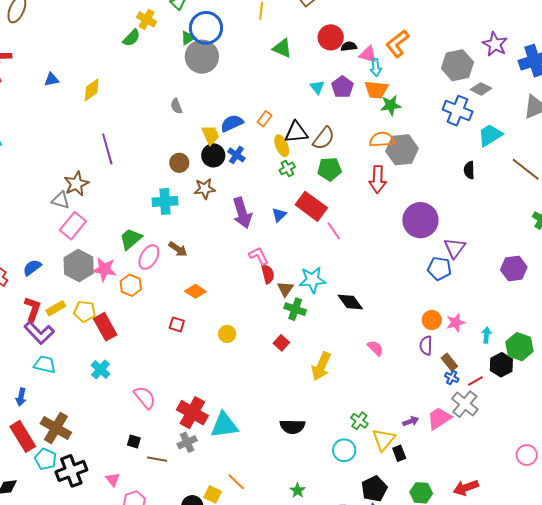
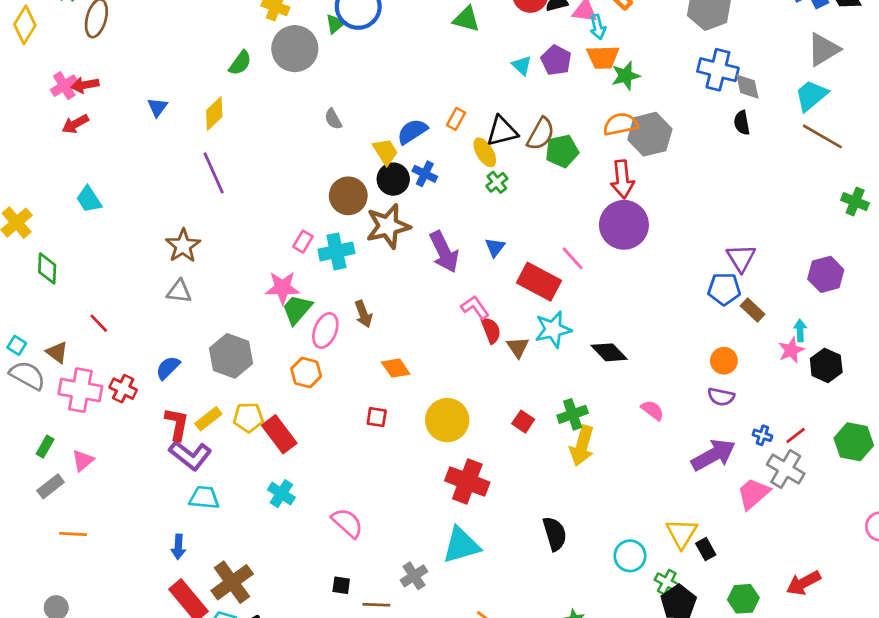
green semicircle: (131, 38) -> (240, 63), moved
gray circle: (202, 57) -> (295, 49), moved
blue triangle: (52, 79) -> (157, 107), turned -35
gray diamond: (481, 89) -> (747, 87), moved, turned 60
cyan trapezoid: (490, 135) -> (811, 95), moved
purple line: (107, 149) -> (214, 173), moved
brown circle: (179, 163) -> (348, 196), size x1.4
green pentagon: (329, 169) -> (562, 151), moved
black semicircle: (469, 170) -> (742, 123), moved
brown star: (76, 184) -> (183, 246), moved
brown star: (205, 189) -> (388, 226), size x1.5
gray triangle: (61, 200) -> (179, 291), moved
red rectangle: (311, 206) -> (539, 282), moved
purple circle: (420, 220) -> (624, 225), moved
pink rectangle: (73, 226) -> (303, 242), moved, size x0.6
brown arrow: (178, 249) -> (363, 314), turned 42
pink star: (104, 269) -> (282, 288), moved
orange diamond: (195, 291) -> (396, 368), turned 30
green cross: (295, 309) -> (573, 414), moved, turned -30
pink star: (456, 323) -> (791, 350), moved
yellow circle: (227, 334) -> (447, 420), size x1.8
cyan arrow: (486, 335) -> (800, 330), moved
purple semicircle: (426, 345) -> (721, 397), turned -72
green hexagon: (519, 347) -> (854, 442), moved
brown rectangle: (449, 362) -> (753, 310), moved
black hexagon: (501, 365) -> (826, 365), moved
red cross: (192, 413) -> (467, 481), moved
green cross: (359, 421) -> (667, 582), moved
purple arrow: (411, 421) -> (713, 455), moved, size x2.0
black semicircle: (292, 427) -> (555, 534), turned -100
brown cross: (56, 428) -> (232, 582), turned 32

